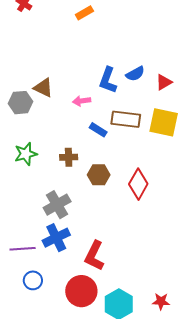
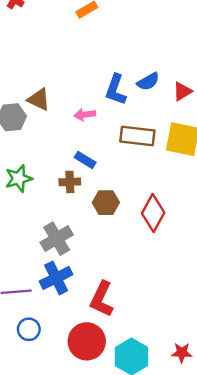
blue rectangle: (98, 130) -> (85, 160), moved

